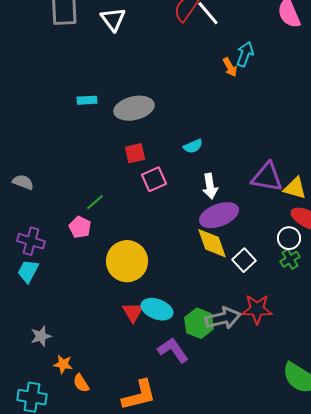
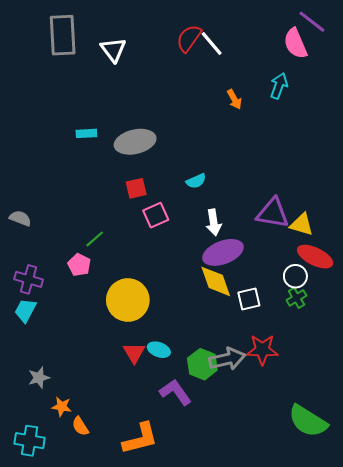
cyan arrow: (245, 54) -> (279, 86), moved
white square: (244, 260) -> (249, 299), turned 30
cyan ellipse: (157, 309) -> (159, 350), size x0.7

